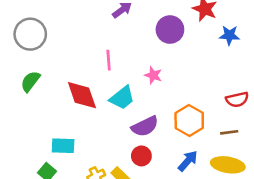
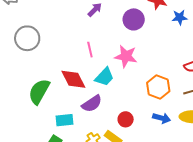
pink star: (153, 75) -> (126, 56), size x1.6
green semicircle: (30, 81) -> (39, 92), moved, size x1.5
purple semicircle: (145, 126) -> (92, 104), moved
blue arrow: (188, 161) -> (162, 118), turned 72

